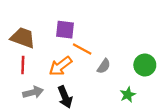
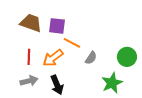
brown trapezoid: (23, 38) -> (31, 23), moved
red line: (23, 65) -> (29, 57), moved
green star: (128, 95) -> (112, 83), size x1.5

